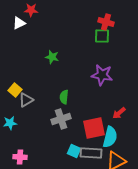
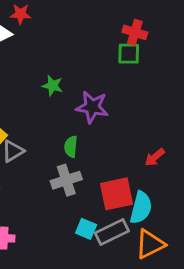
purple star: (102, 75) -> (92, 107), moved
red arrow: (119, 113) -> (155, 157), moved
gray rectangle: (91, 153) -> (112, 232), turned -30

